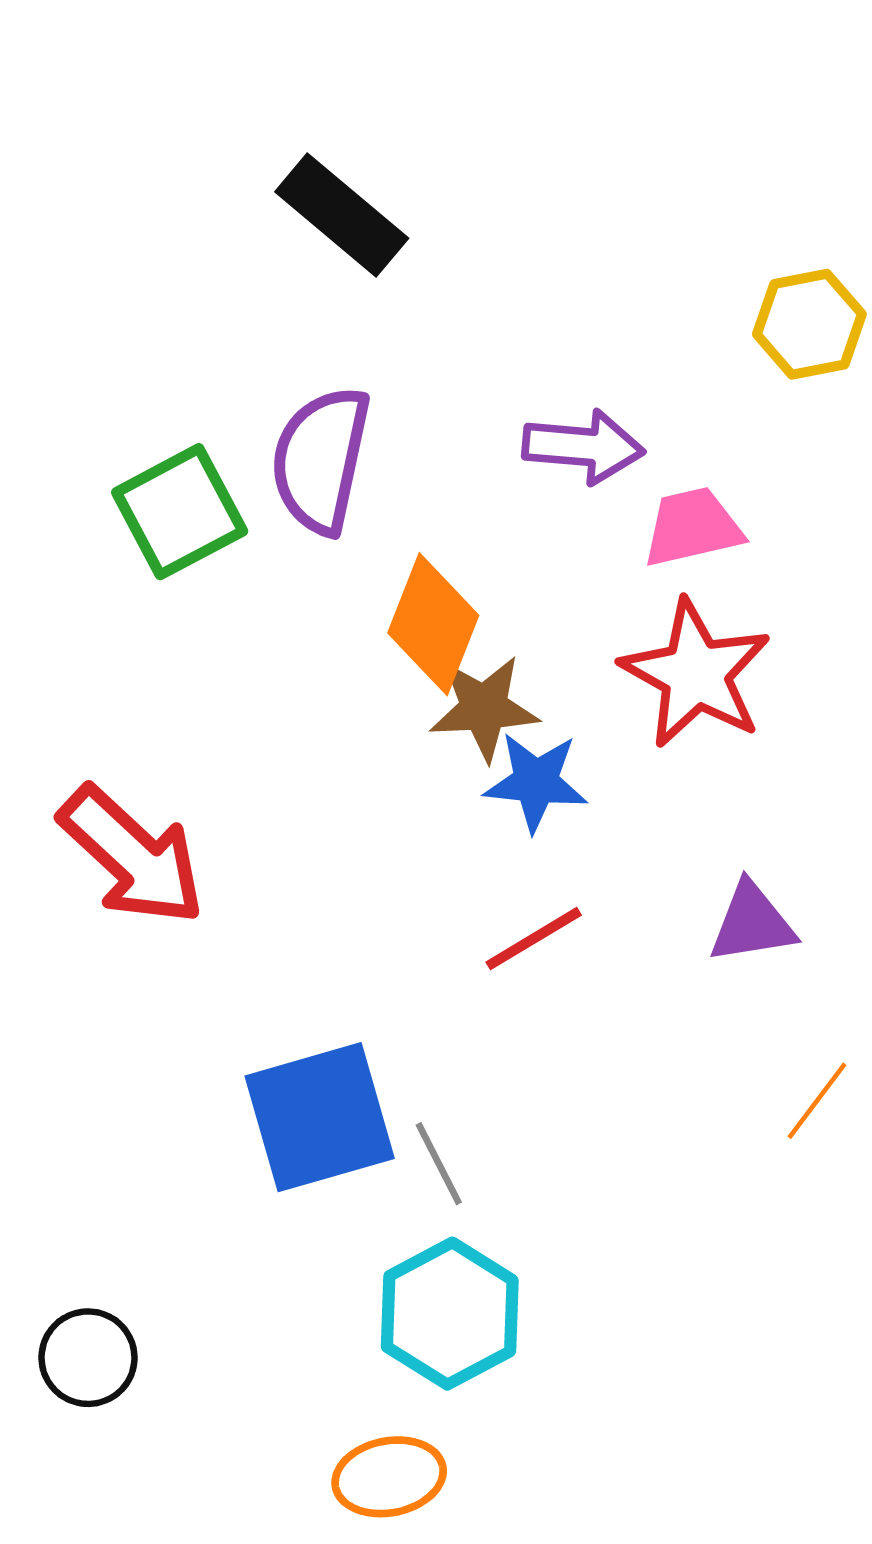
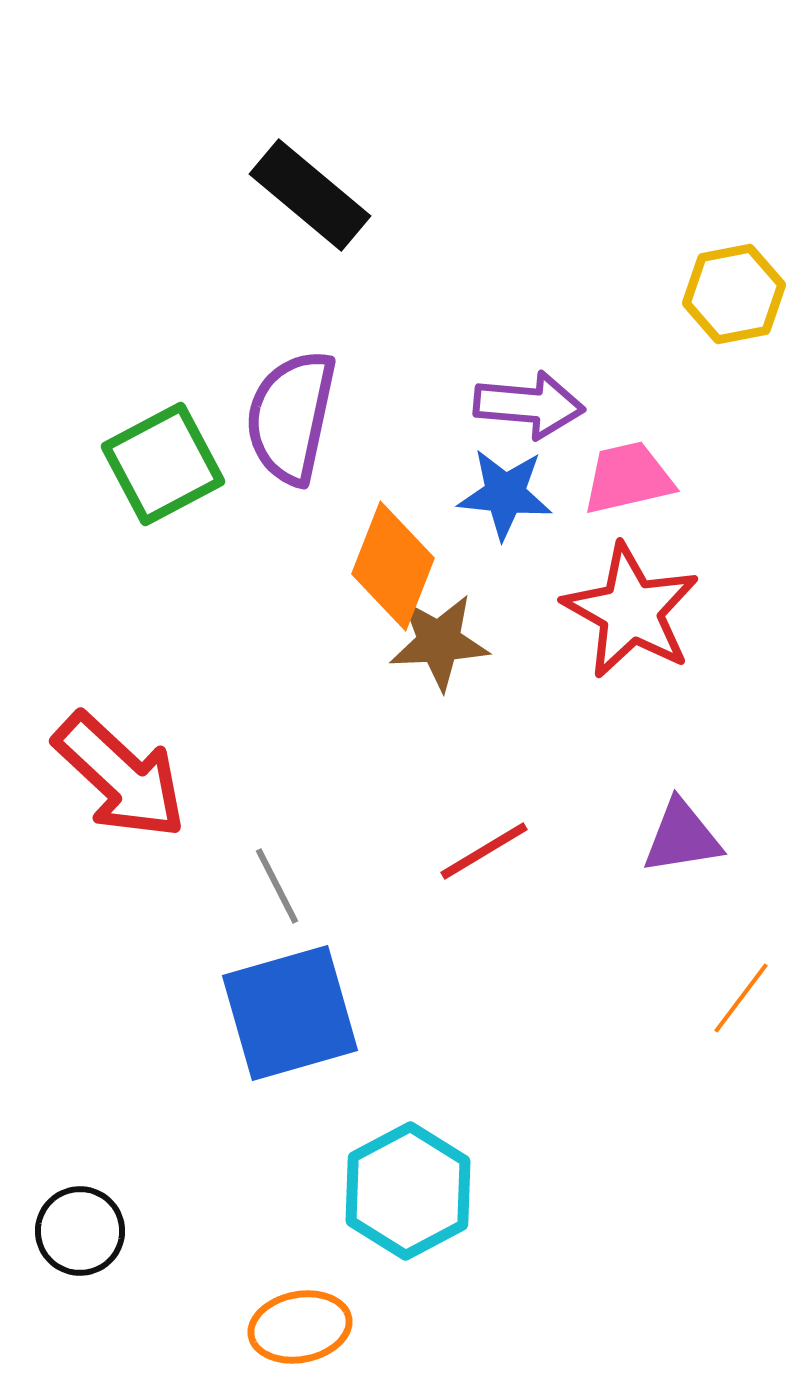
blue star: (536, 782) -> (505, 494), moved
gray line: (439, 1164) -> (277, 886), moved
orange ellipse: (389, 1477) -> (300, 1327), moved

